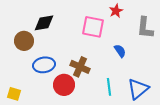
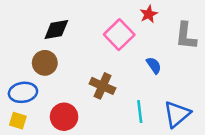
pink square: (93, 27) -> (119, 35), turned 35
brown circle: (24, 41) -> (45, 63), moved
blue ellipse: (44, 65) -> (23, 92), moved
red circle: (64, 85) -> (64, 117), moved

